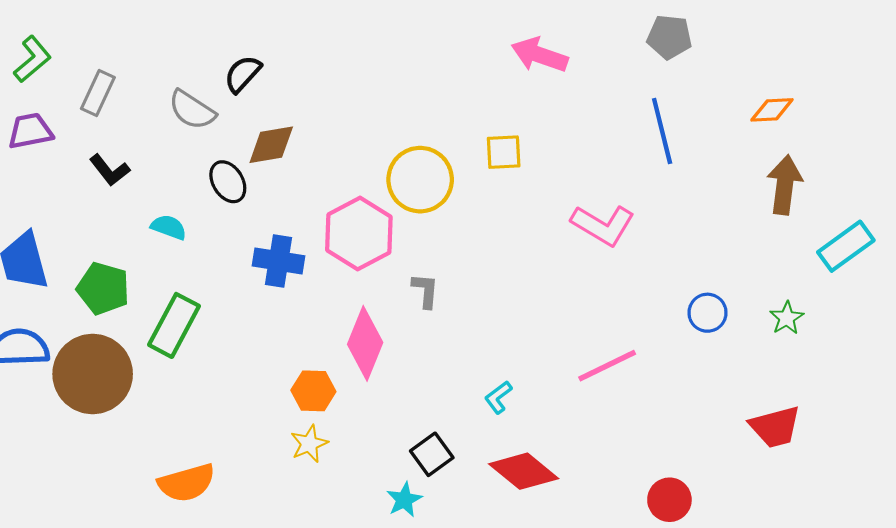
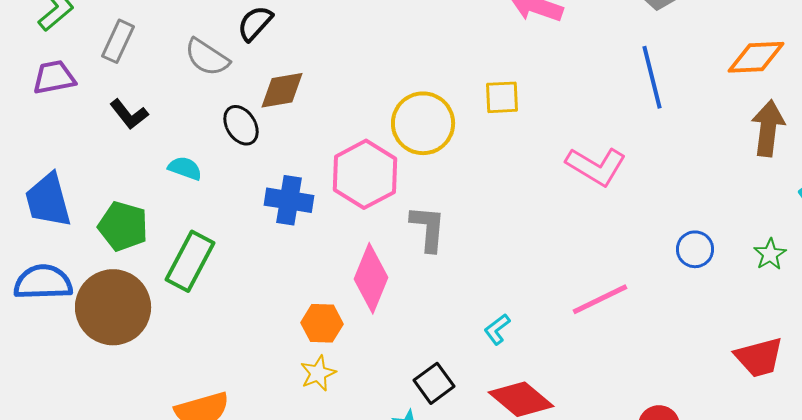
orange diamond: (772, 110) -> (756, 57), size x1.4
gray L-shape: (425, 291) -> (428, 228), size x1.4

